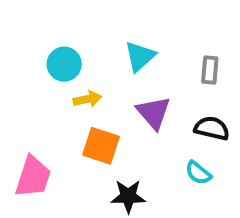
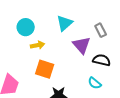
gray rectangle: (210, 70) -> (101, 30), turned -32
purple triangle: (153, 113) -> (82, 45), moved

